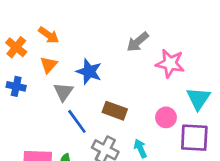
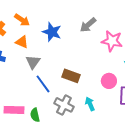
orange triangle: (49, 65) -> (22, 42), turned -48
blue star: (89, 72) -> (52, 32), moved

